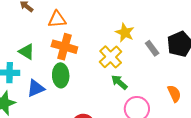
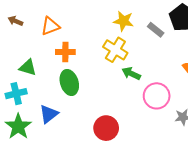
orange cross: (64, 47) -> (65, 52), size x0.7
blue triangle: (36, 88) -> (49, 114), moved

